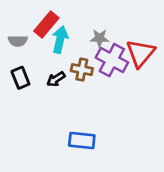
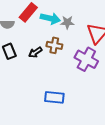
cyan arrow: (60, 40) -> (50, 18), moved, turned 90
purple cross: (112, 60) -> (86, 59), moved

